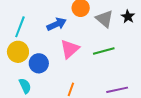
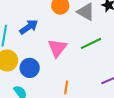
blue arrow: (57, 24) -> (29, 27), moved

